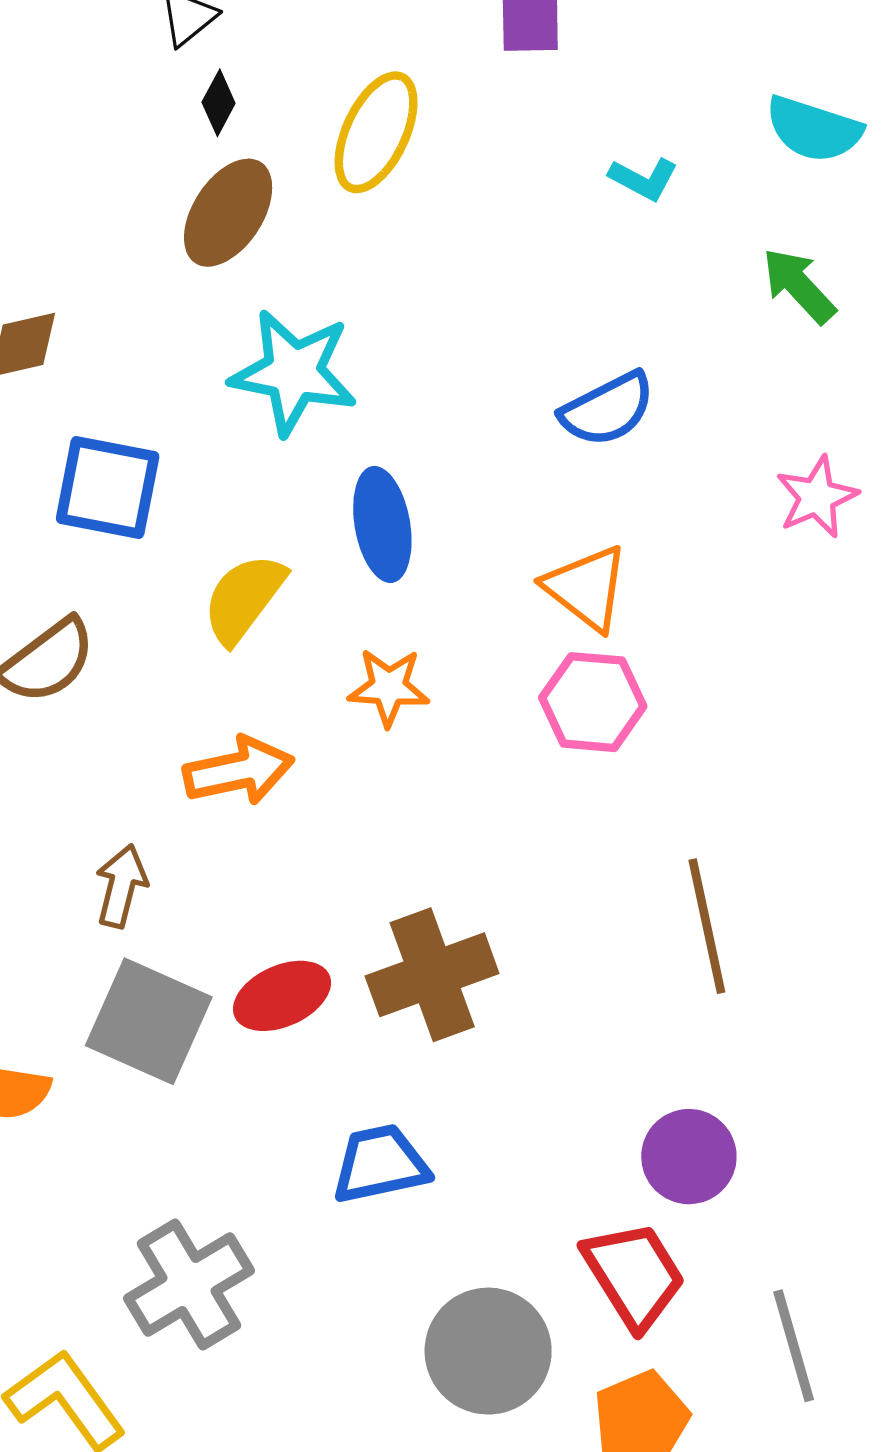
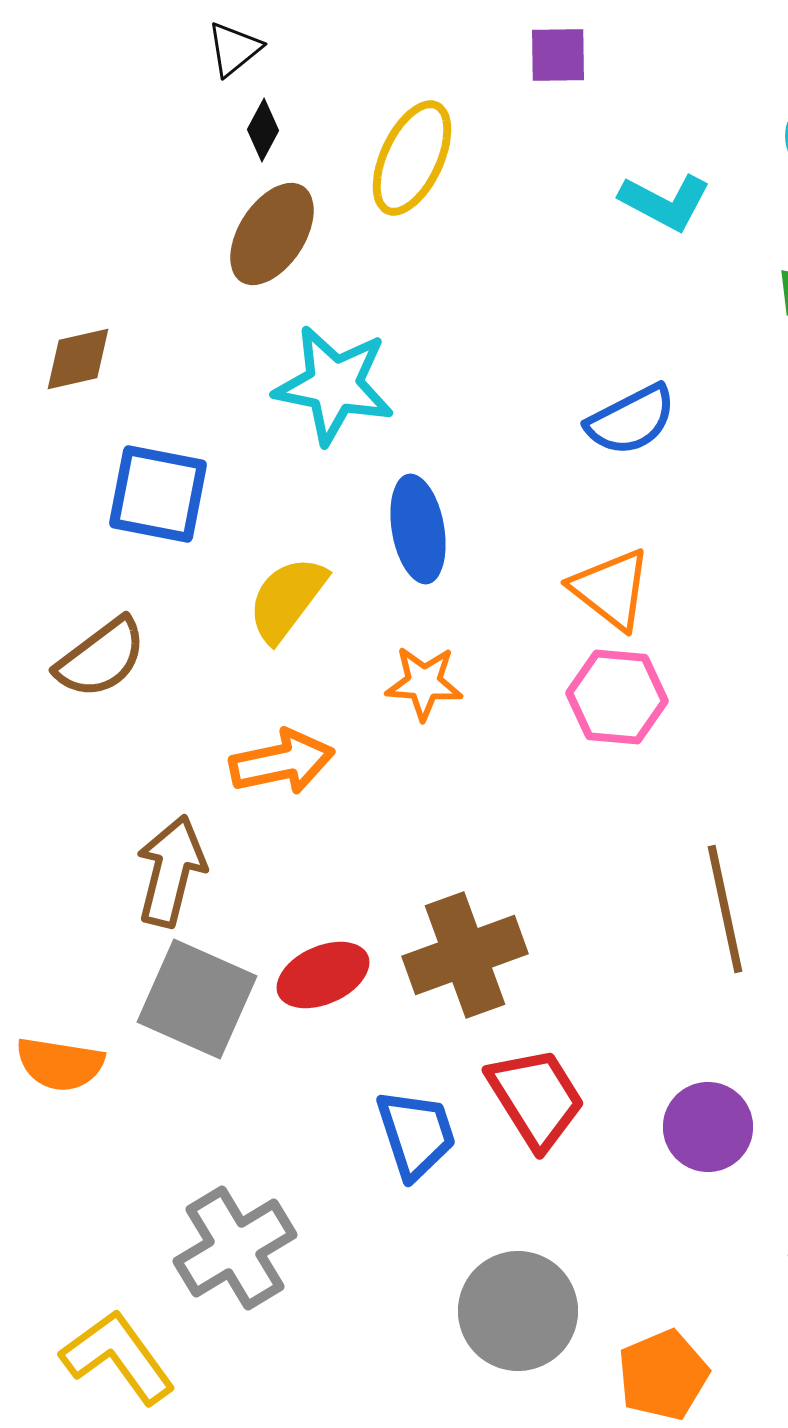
cyan L-shape: (643, 179) -> (665, 202), size x1.4
brown arrow: (121, 886) -> (171, 871), size x1.4
blue trapezoid: (380, 1164) -> (416, 1134), turned 84
red trapezoid: (634, 1275) -> (536, 1098), moved

